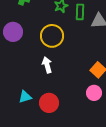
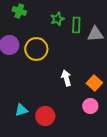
yellow circle: (52, 36) -> (36, 49), moved
white arrow: (47, 65) -> (66, 78), moved

